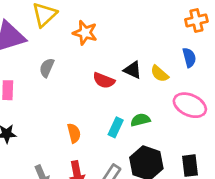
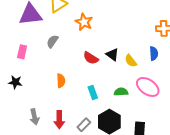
green semicircle: (140, 120) -> (121, 92), moved
cyan rectangle: (116, 127) -> (93, 92), turned -56
orange semicircle: (74, 133) -> (61, 81), moved

